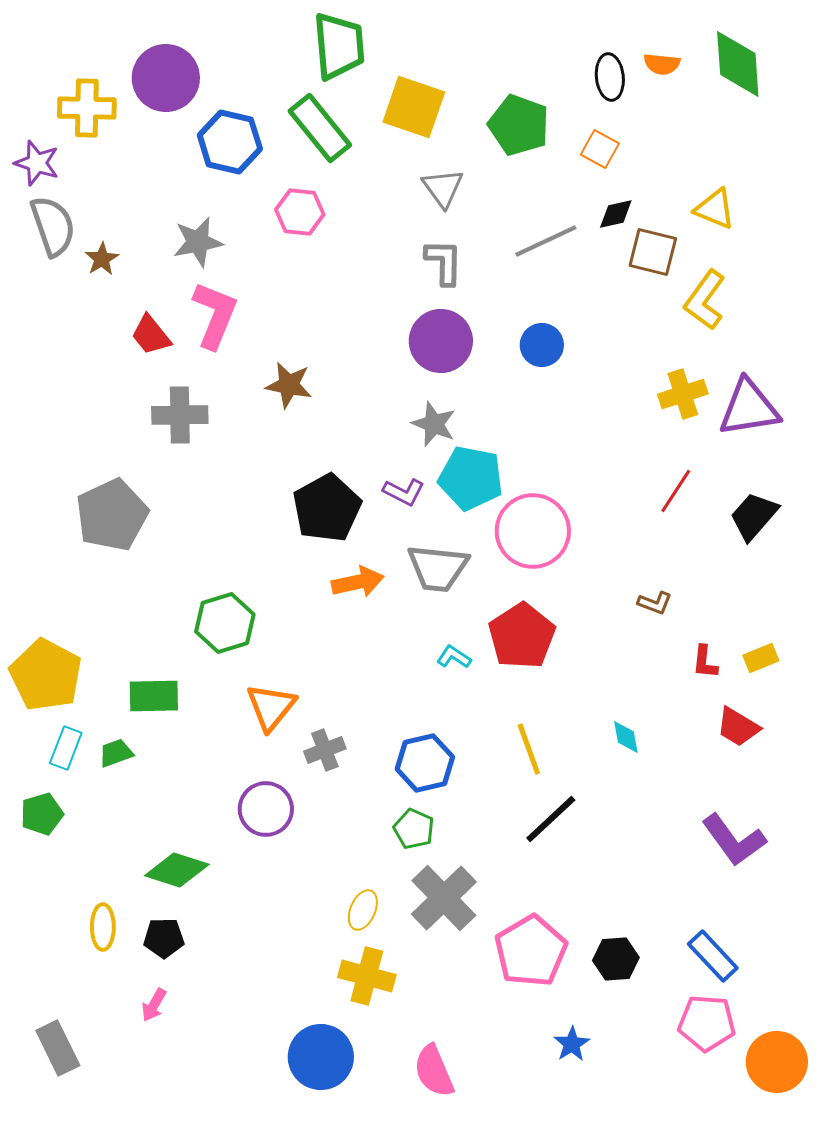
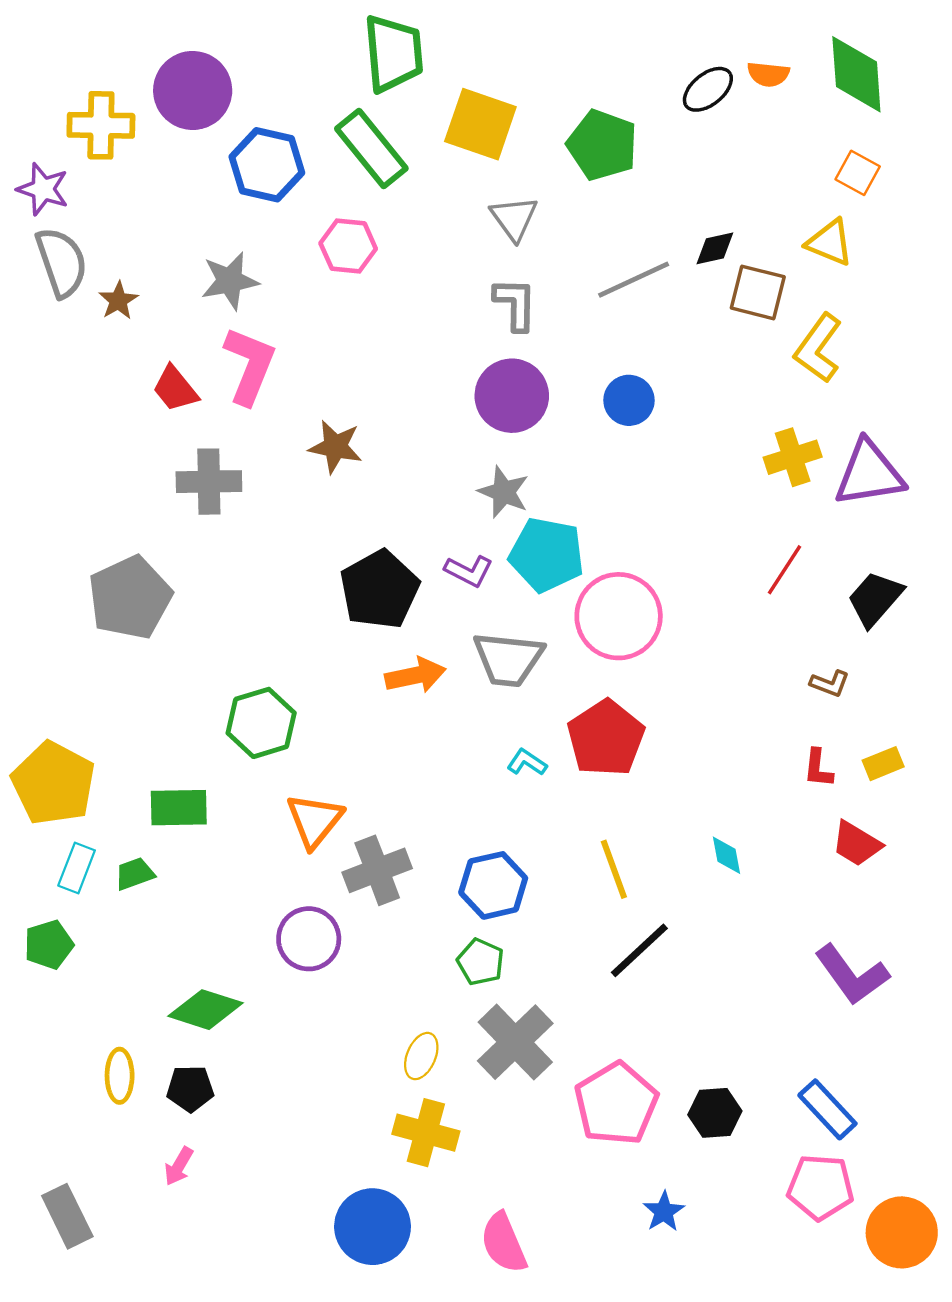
black ellipse: (610, 77) -> (708, 89), turned 57
orange square: (600, 149) -> (858, 173), moved
brown L-shape: (655, 603) -> (830, 683), moved
gray cross: (325, 750) -> (377, 870), size x1.4

